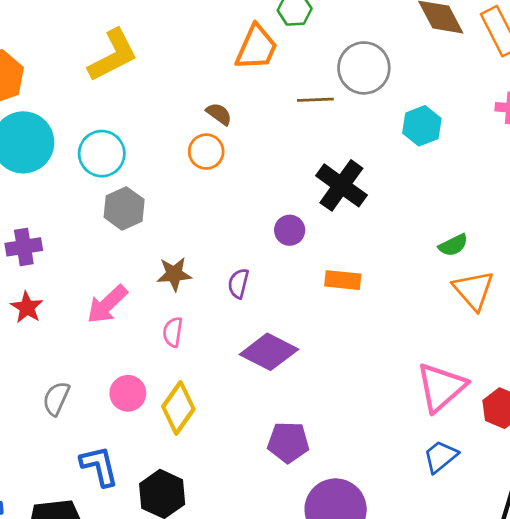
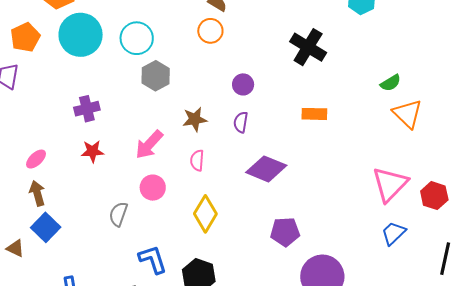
purple circle: (290, 230) -> (243, 84), moved
red star: (27, 307) -> (92, 151), turned -30
pink circle: (128, 393) -> (153, 188), moved

